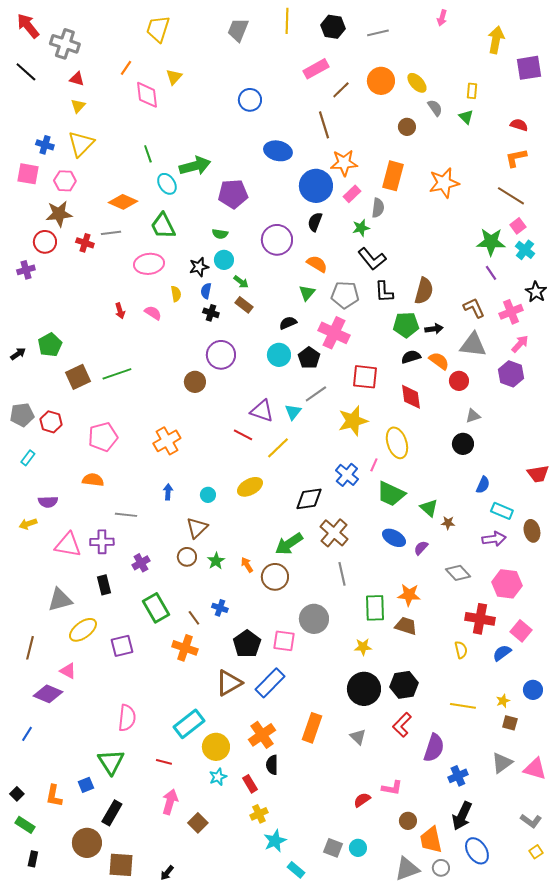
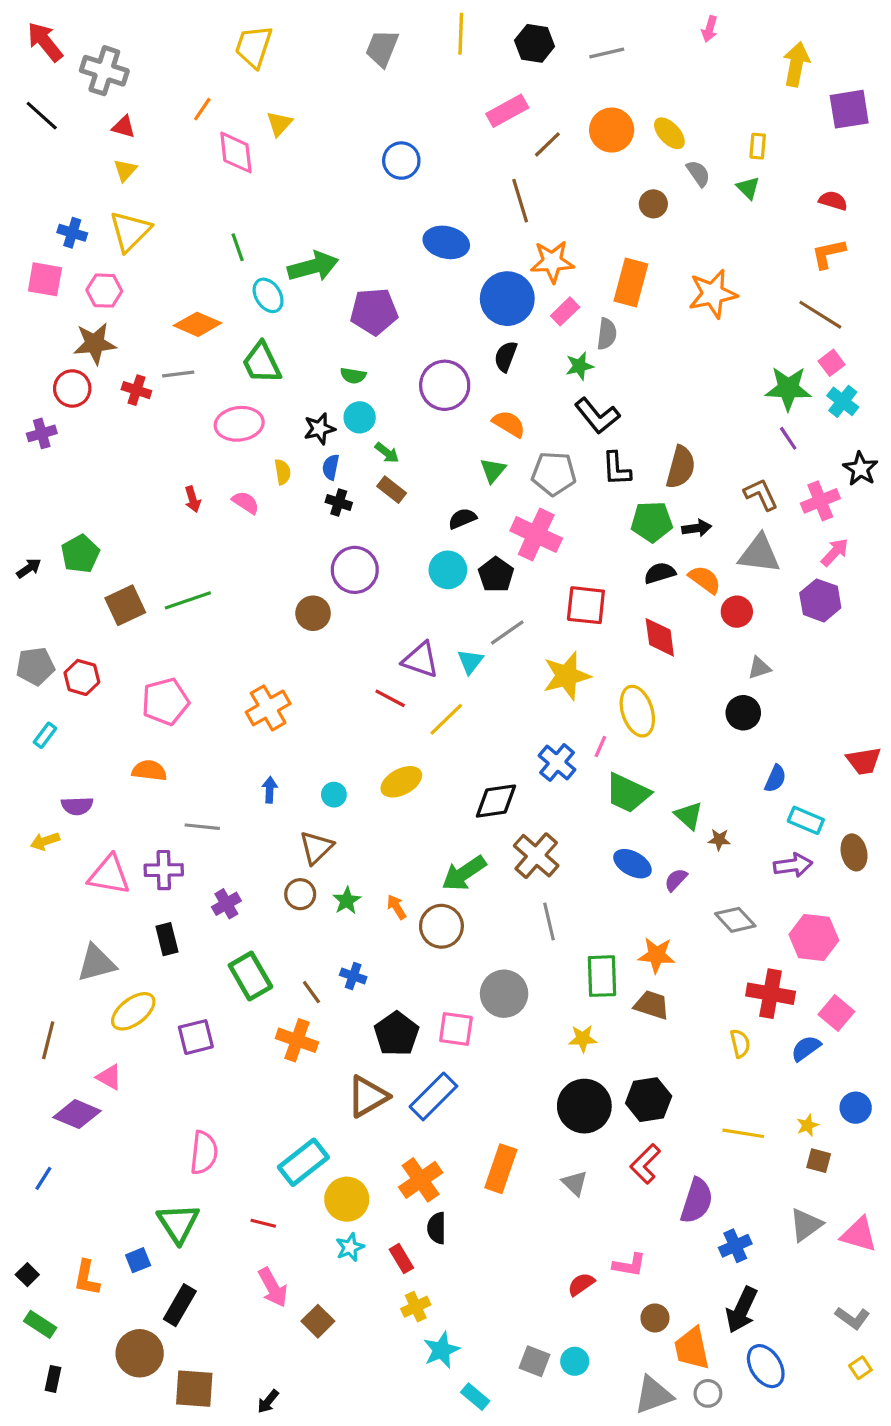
pink arrow: (170, 802) -> (273, 1287), turned 135

